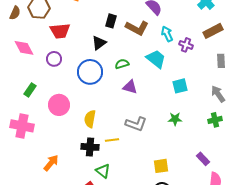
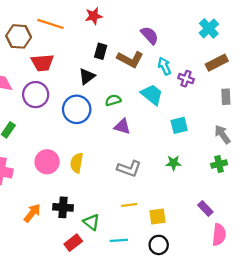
purple circle: (54, 59) -> (36, 95), size x1.5
pink circle: (59, 105) -> (47, 162), moved
yellow line: (112, 140) -> (129, 205), moved
black cross: (90, 147) -> (63, 207), moved

